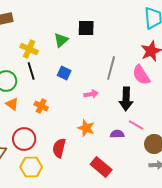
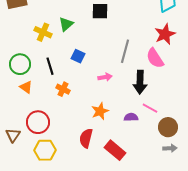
green triangle: (61, 40) -> (66, 24), moved
black line: (31, 71) -> (50, 66), moved
orange cross: (41, 106) -> (63, 89), moved
orange star: (86, 128) -> (100, 111), turned 30
red semicircle: (59, 148) -> (86, 138), moved

